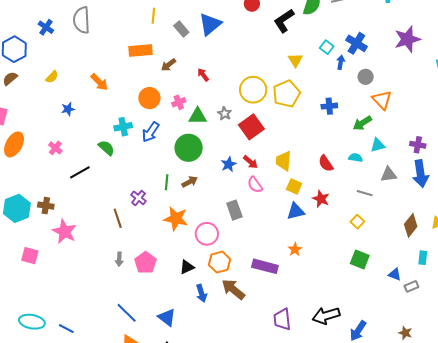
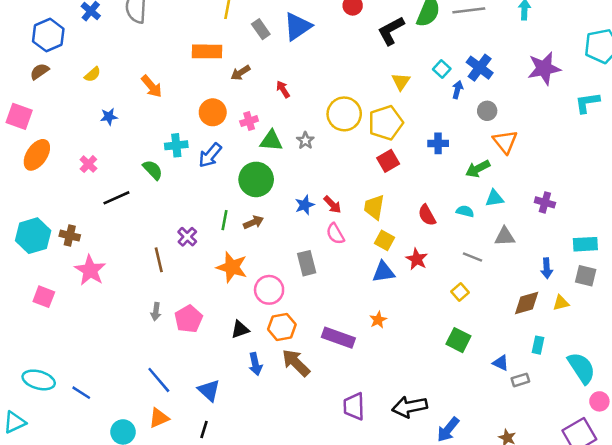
red square: (251, 127) -> (388, 161), moved, size x0.7
blue arrow: (421, 174) -> (547, 268), moved, size x0.6
brown diamond: (411, 225) -> (527, 303), turned 30

